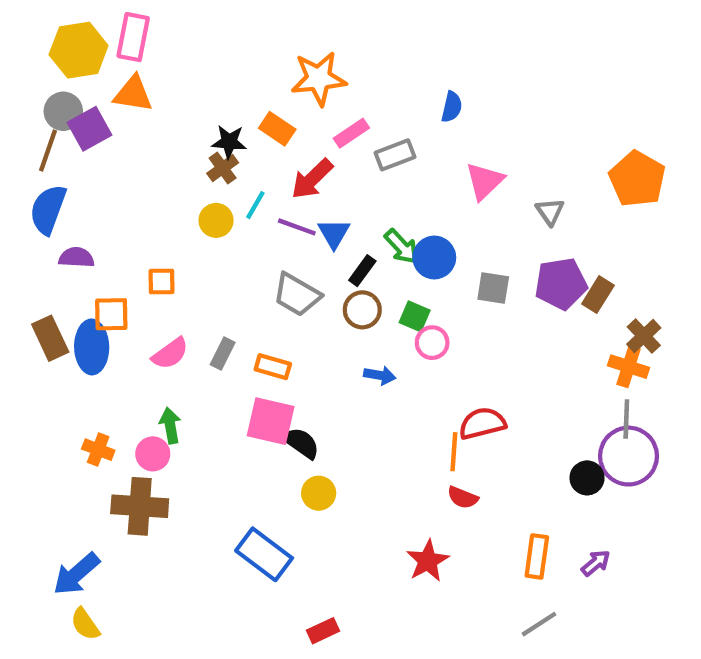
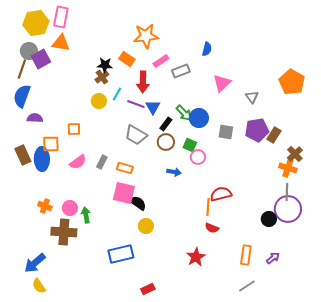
red arrow: (312, 179) -> (143, 82), turned -45
green arrow: (170, 426) -> (86, 215), moved
blue rectangle: (264, 554) -> (121, 254), turned -50

